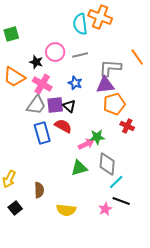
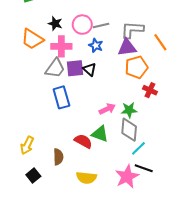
pink circle: (55, 52) -> (82, 25), moved
gray line: (80, 55) -> (101, 26), moved
orange line: (137, 57) -> (160, 42), moved
pink cross: (42, 84) -> (61, 46), turned -30
red semicircle: (63, 126) -> (83, 141), moved
green star: (97, 137) -> (129, 110), moved
green triangle: (79, 168) -> (100, 134), turned 36
pink star: (105, 209) -> (127, 177), size x1.6

